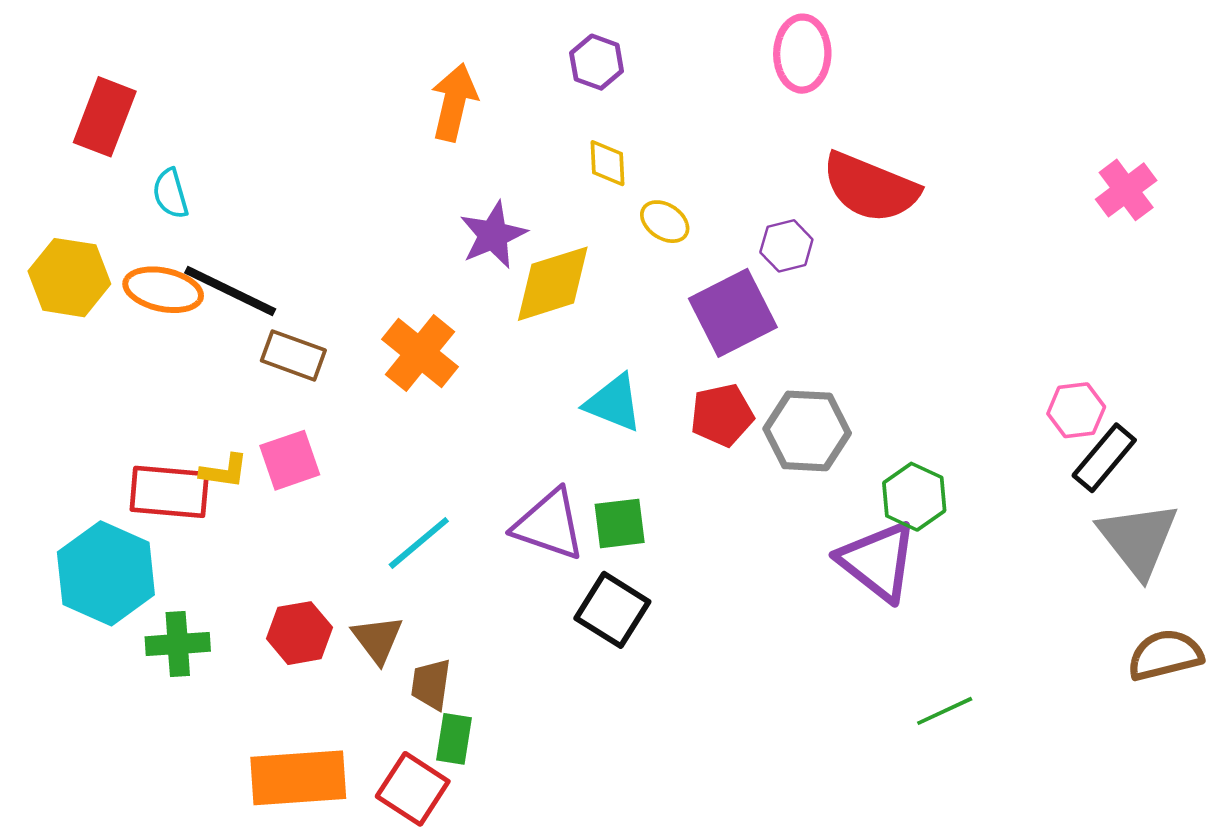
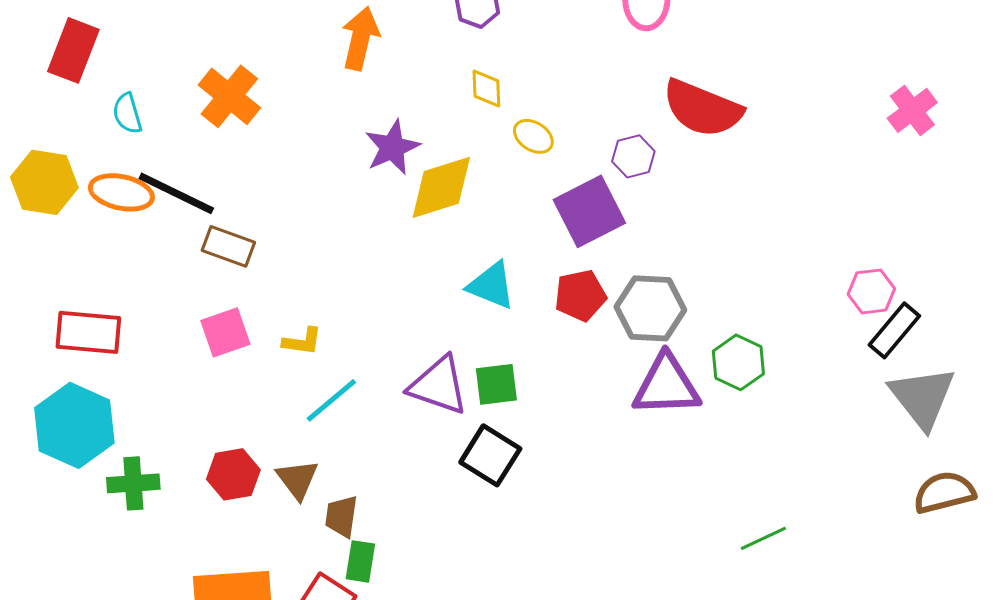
orange cross: (420, 353) -> (229, 96), moved
yellow L-shape: (224, 471) -> (302, 341), moved
red rectangle: (169, 492) -> (88, 332), moved
purple triangle: (878, 561) -> (666, 385), moved, turned -40

